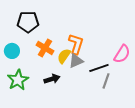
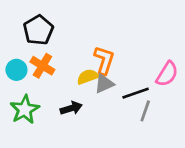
black pentagon: (28, 22) -> (38, 30), turned -30
orange cross: (45, 48) -> (42, 66), moved
yellow semicircle: (64, 56) -> (88, 77), turned 35

